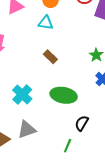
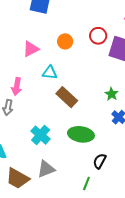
cyan triangle: (46, 23) -> (50, 73), moved
brown rectangle: (50, 57) -> (67, 97), size x1.5

